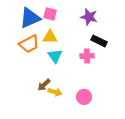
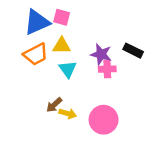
purple star: (89, 17) -> (101, 54), moved
black rectangle: (99, 41) -> (133, 51), moved
pink circle: (84, 97) -> (104, 120), size x1.5

